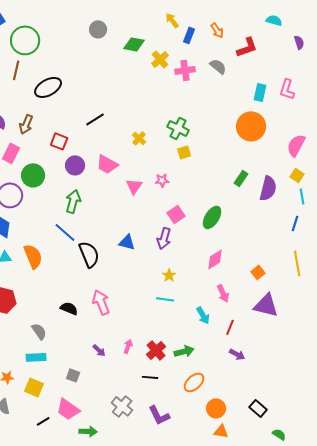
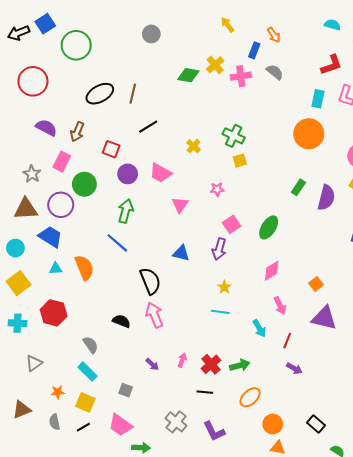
blue rectangle: (189, 35) -> (254, 50), moved
green diamond: (134, 44) -> (188, 75), moved
red L-shape: (247, 47) -> (331, 65), moved
brown line: (16, 70) -> (133, 94), moved
pink triangle: (134, 186) -> (180, 205), moved
black semicircle: (89, 254) -> (150, 281), moved
cyan rectangle: (36, 357) -> (87, 372), turned 48
black line: (43, 421) -> (83, 427), moved

